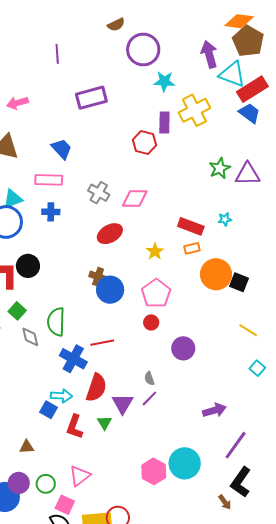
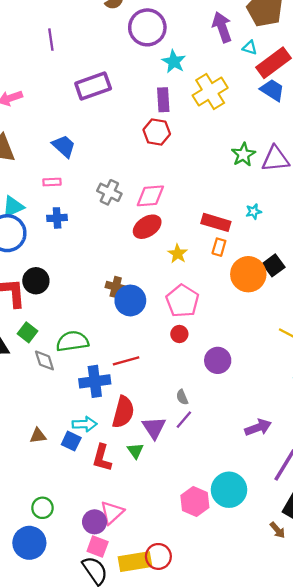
cyan triangle: (232, 74) -> (250, 48), size x0.5
cyan star: (164, 81) -> (174, 62), turned 30
purple rectangle: (164, 122) -> (163, 100), moved
pink rectangle: (49, 180) -> (52, 182), size x0.6
red ellipse: (110, 234) -> (147, 227), moved
orange rectangle: (192, 248) -> (219, 247), turned -56
black square: (239, 282) -> (274, 265), moved, turned 36
green semicircle: (56, 322) -> (72, 341), turned 84
blue cross: (73, 359) -> (95, 381), turned -32
brown triangle: (27, 447) -> (38, 436), moved
purple circle: (19, 483) -> (95, 522), moved
green circle: (46, 484) -> (42, 508), moved

